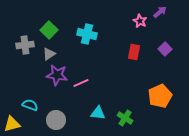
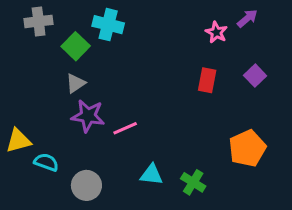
cyan cross: (87, 34) -> (108, 25), moved
gray cross: (25, 45) -> (39, 21), moved
yellow triangle: (12, 124) -> (18, 141), moved

